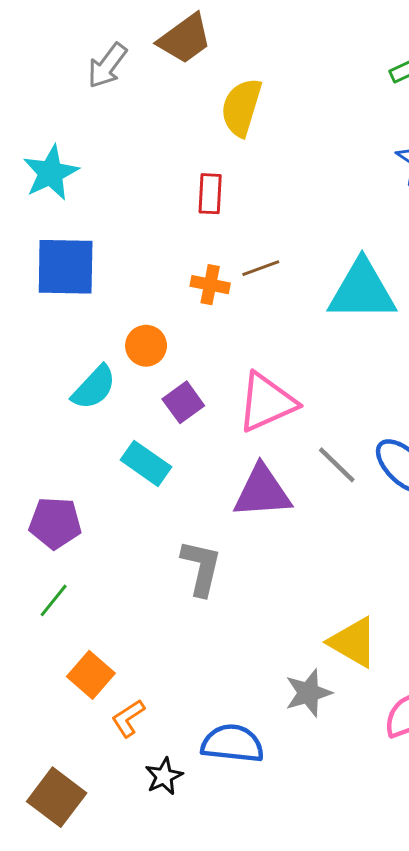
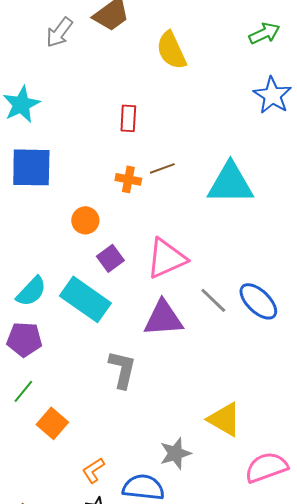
yellow semicircle: (241, 107) -> (171, 50), moved, turned -42
cyan semicircle: (94, 387) -> (31, 291), moved
cyan rectangle: (146, 463) -> (85, 299), size x1.5
orange square: (91, 675) -> (52, 423), moved
gray star: (308, 693) -> (175, 453), moved
orange L-shape: (128, 718) -> (93, 470), moved

